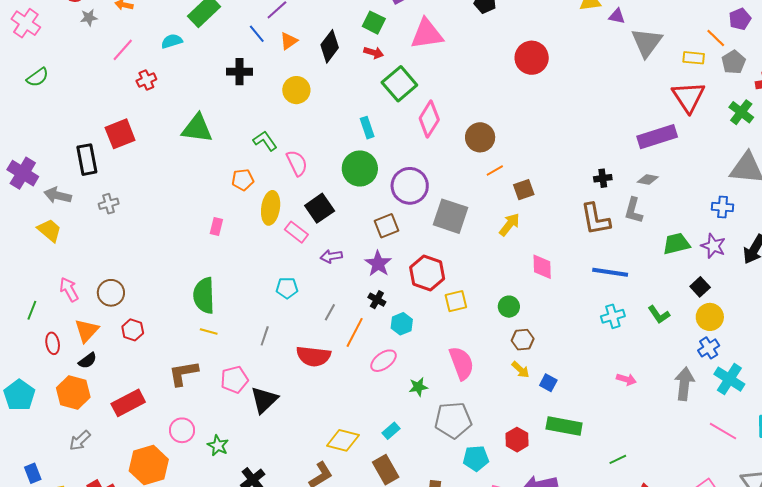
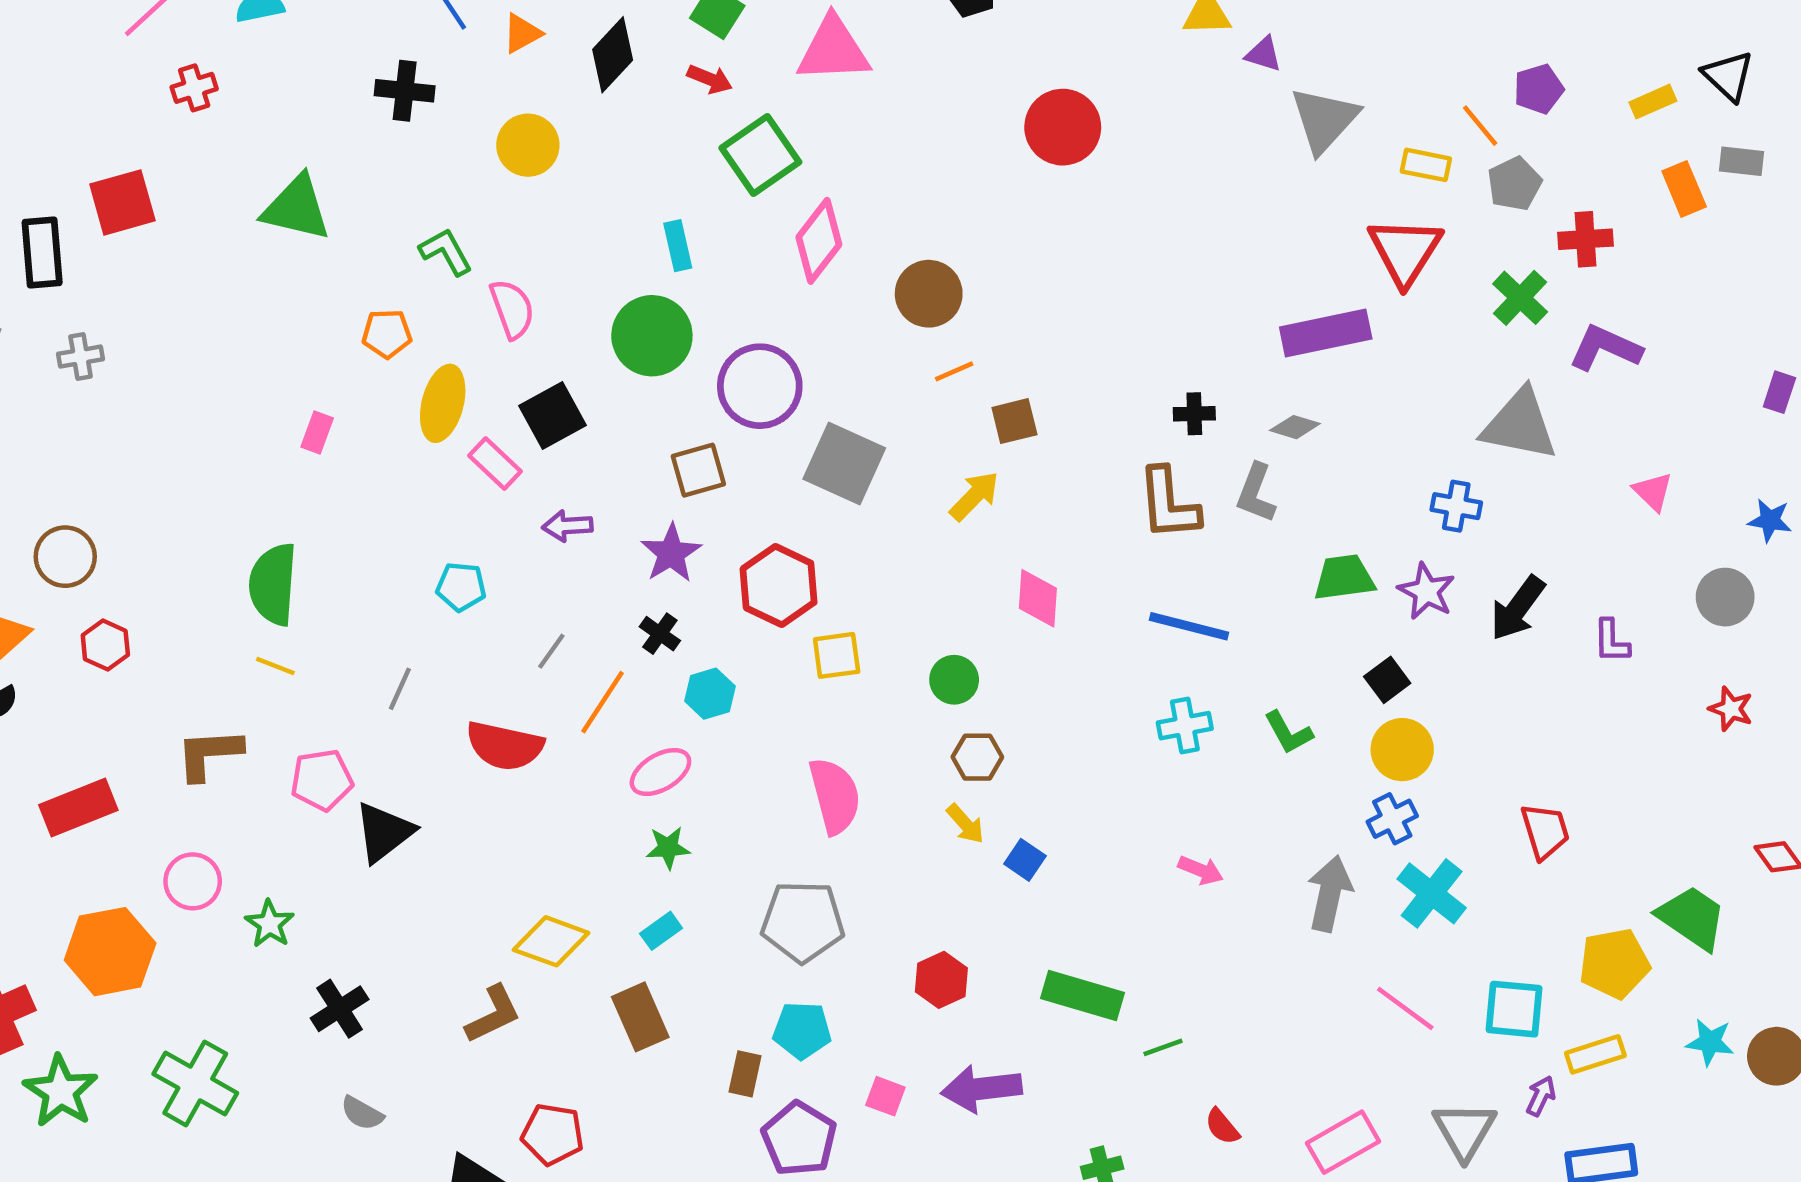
green star: (418, 387) -> (668, 848), moved
green rectangle: (564, 426) -> (1083, 995), moved
cyan pentagon: (476, 458) -> (802, 1030), moved

